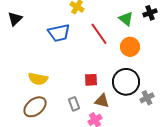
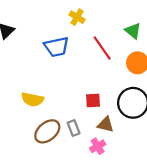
brown ellipse: (35, 107) -> (47, 131), moved

